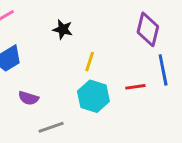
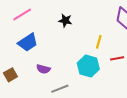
yellow line: (90, 62) -> (99, 42), moved

